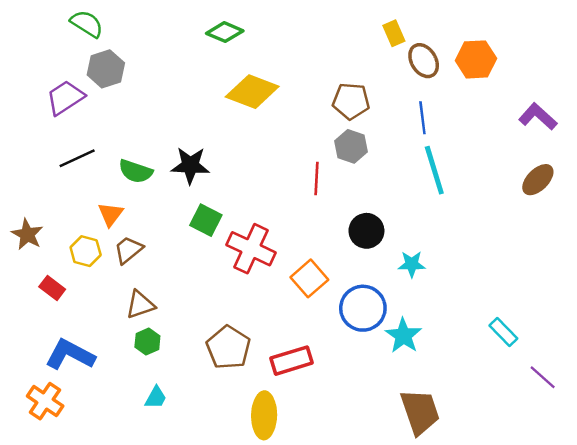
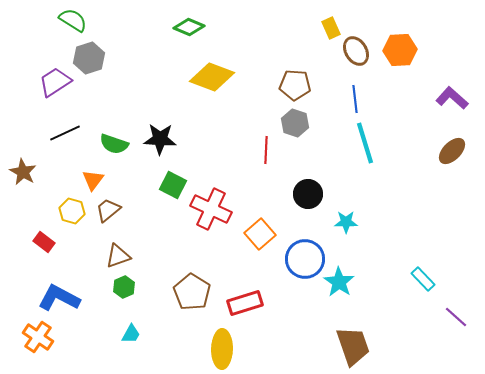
brown star: (27, 234) -> (23, 172), moved

